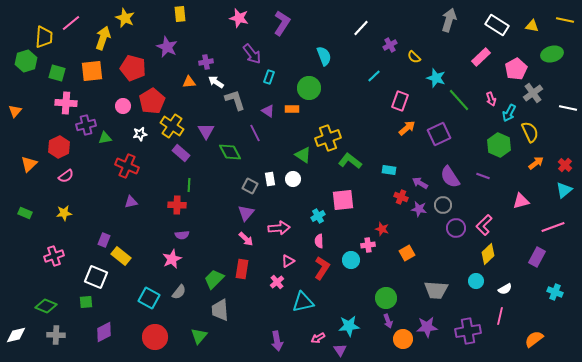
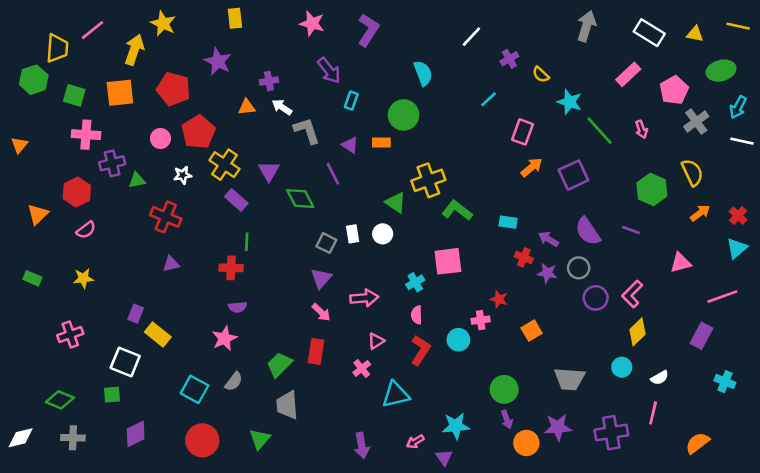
cyan arrow: (509, 113) -> (738, 107), moved

